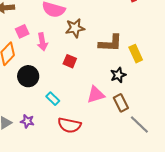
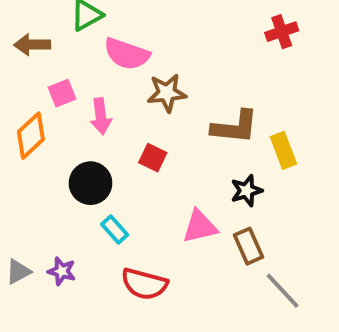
black circle: (28, 76) -> (91, 183), moved

